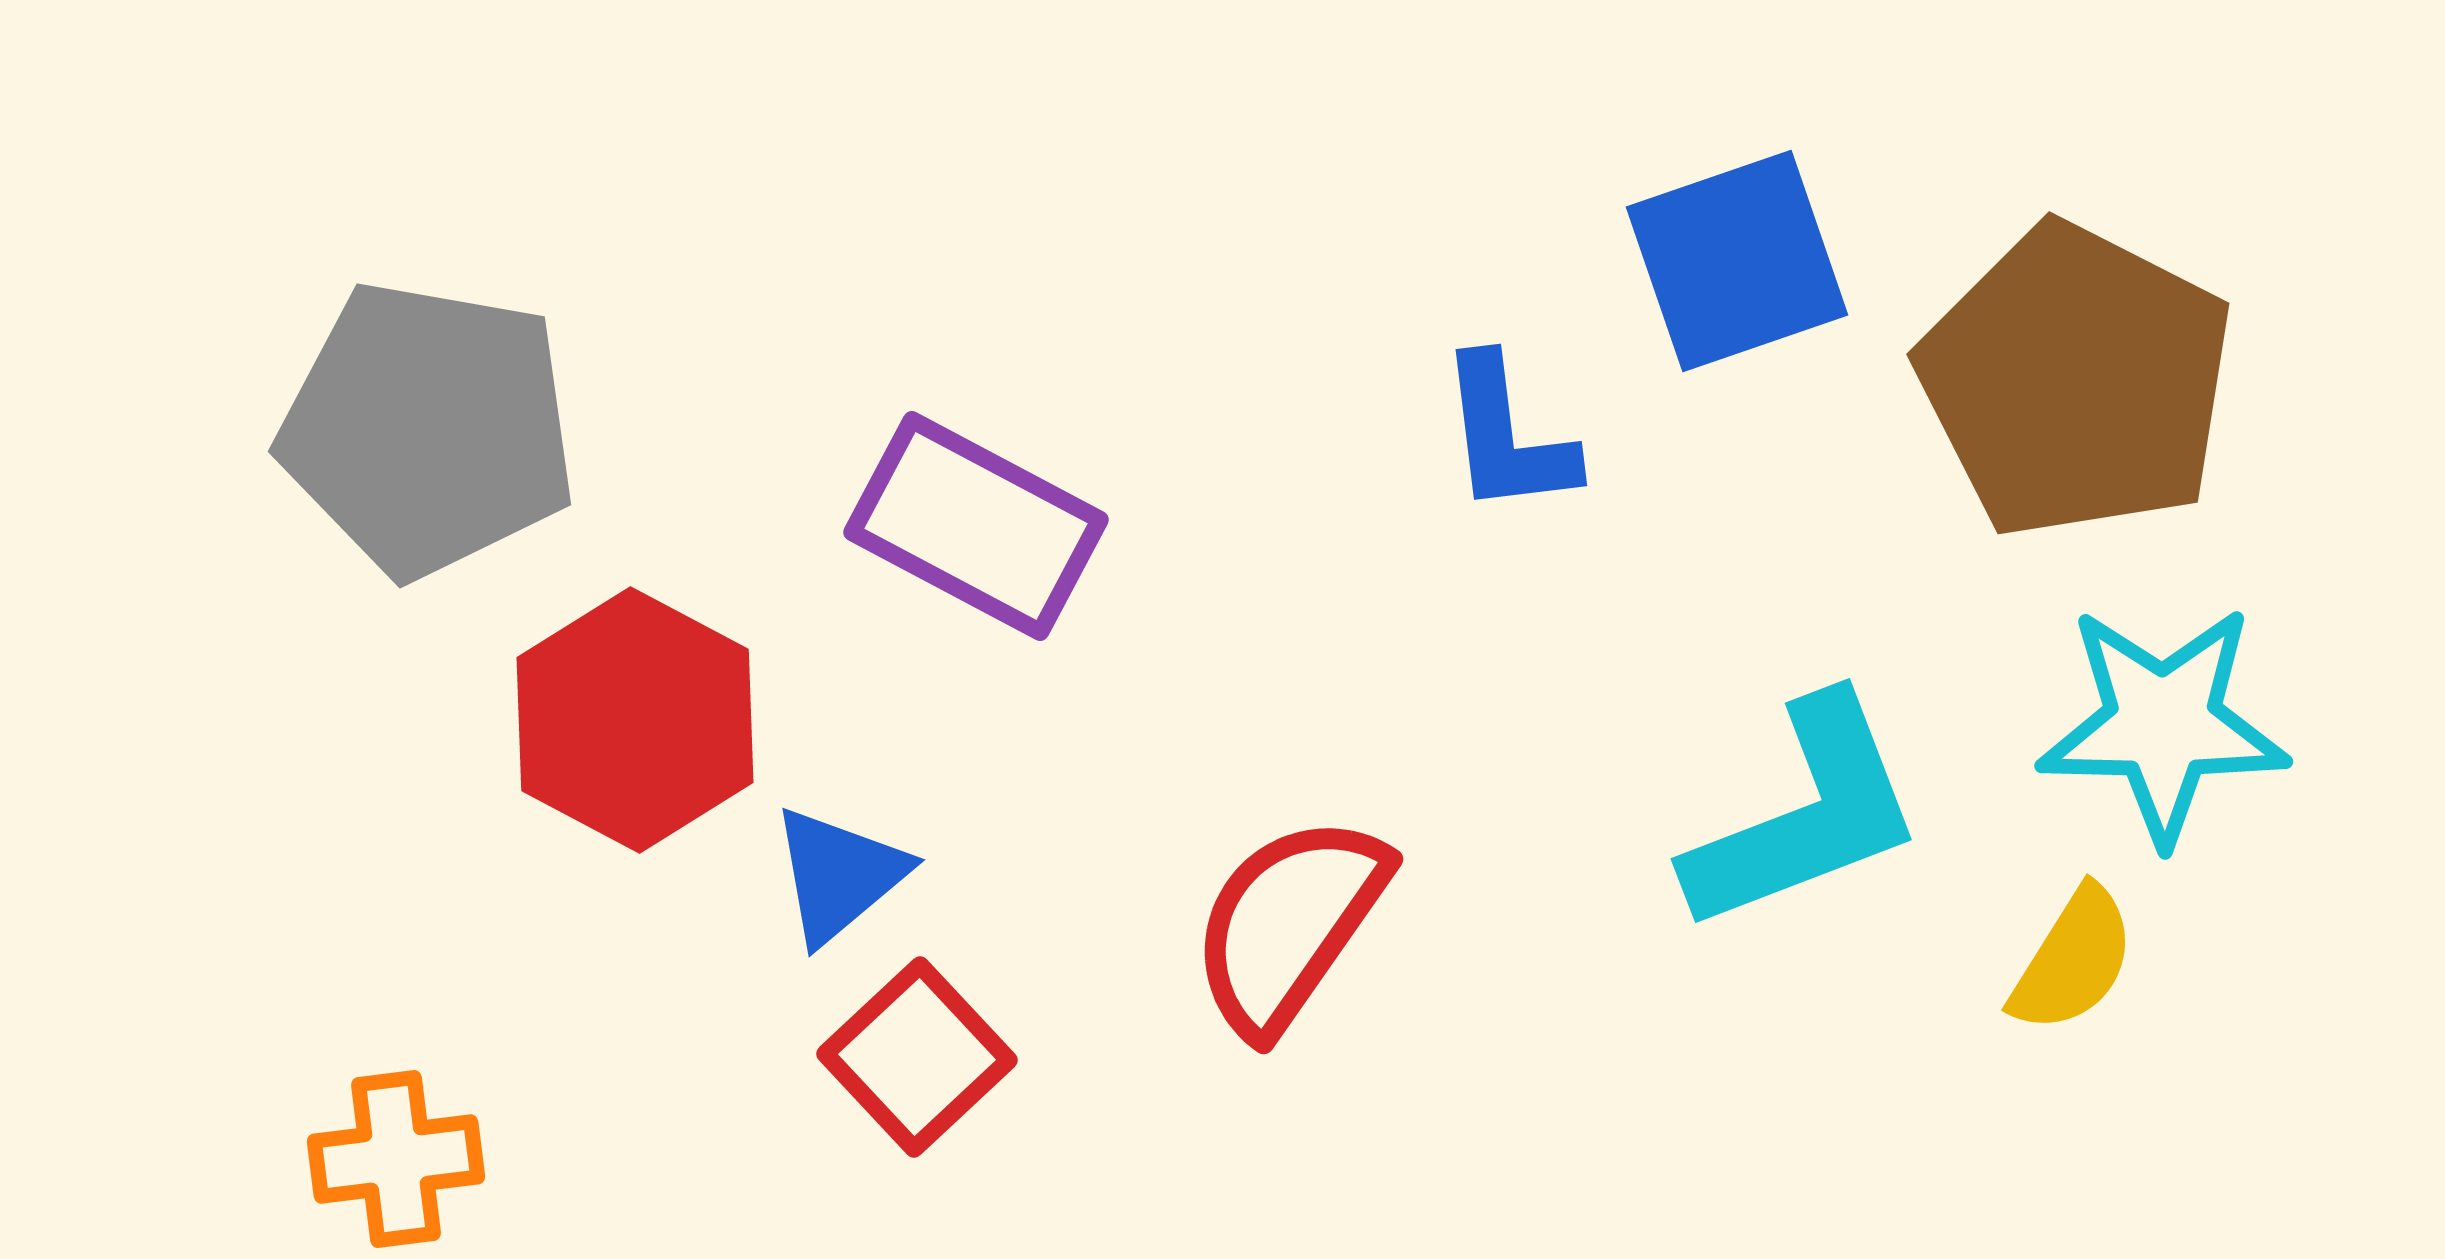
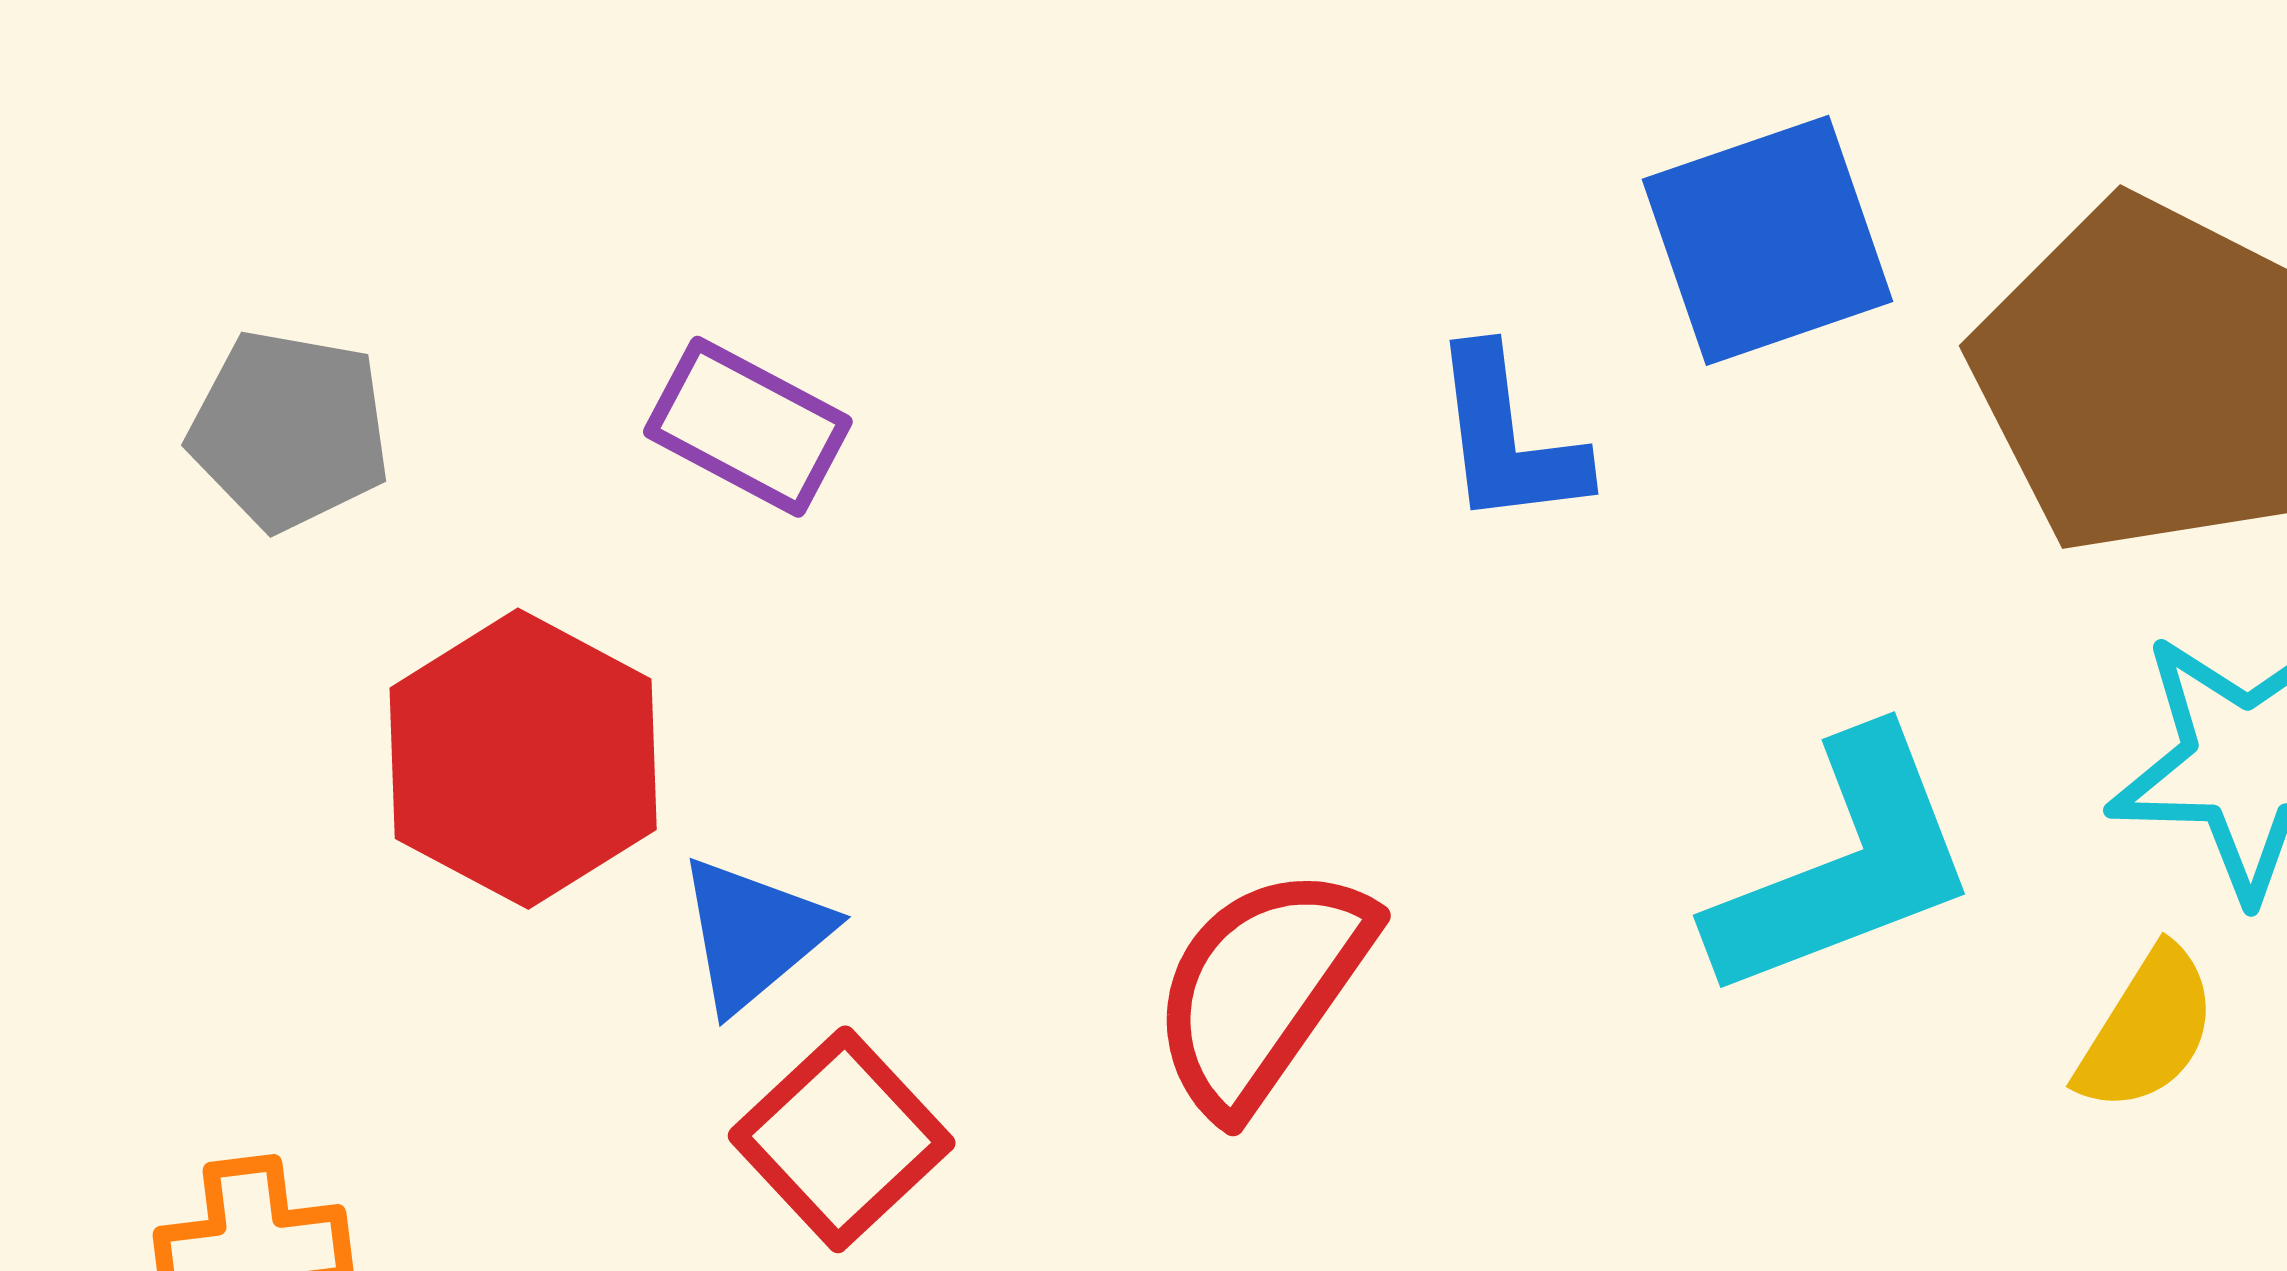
gray pentagon: (428, 429) -> (289, 430), size x0.6
purple rectangle: (976, 526) -> (748, 427), moved, size x0.7

